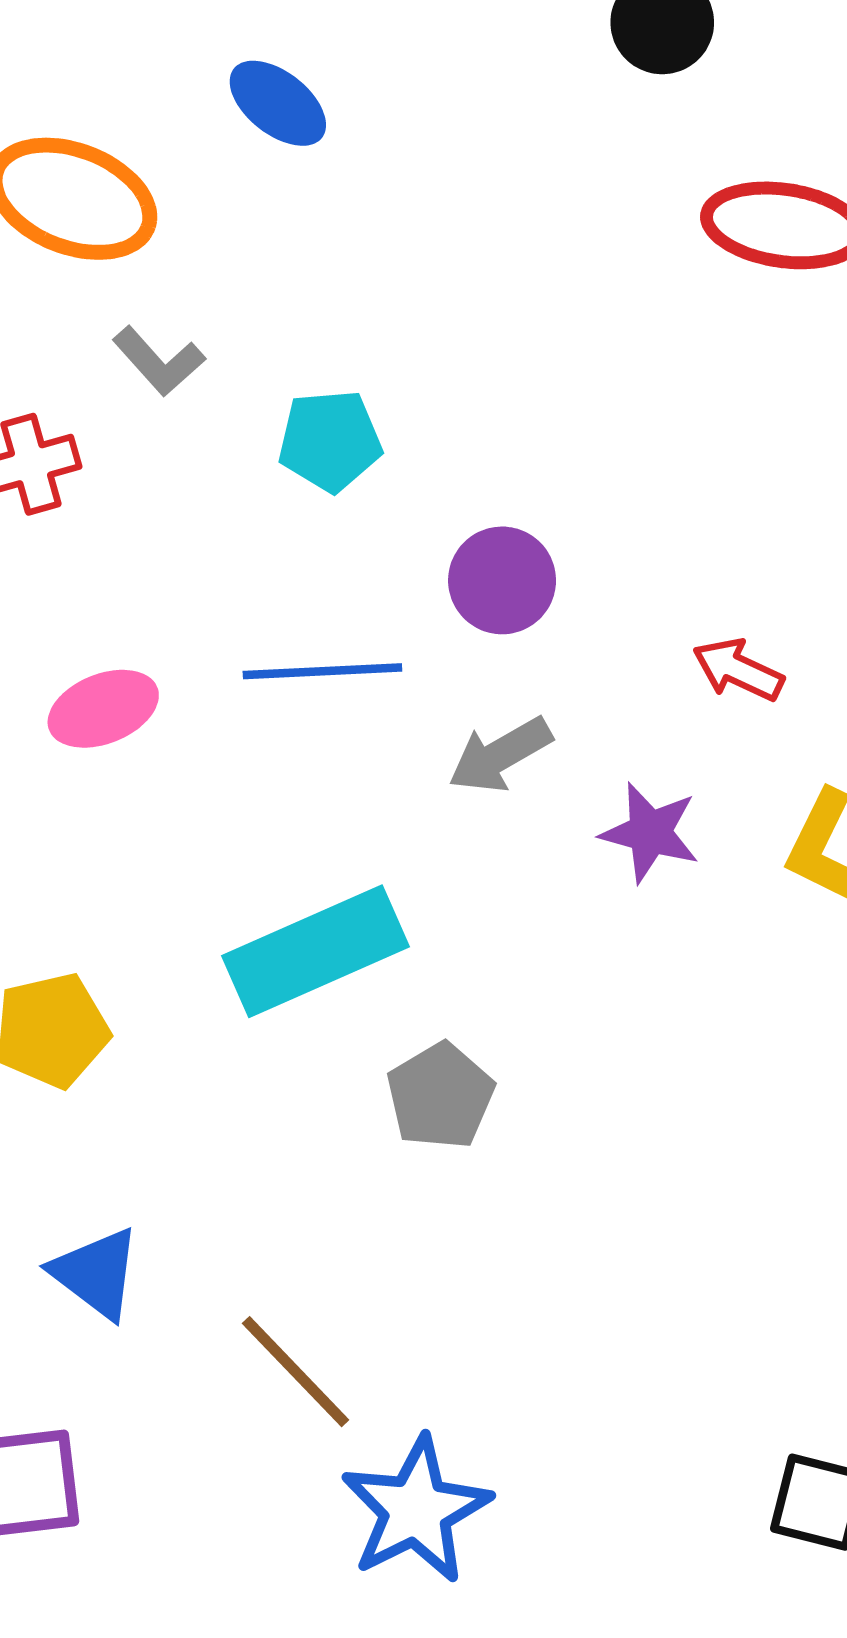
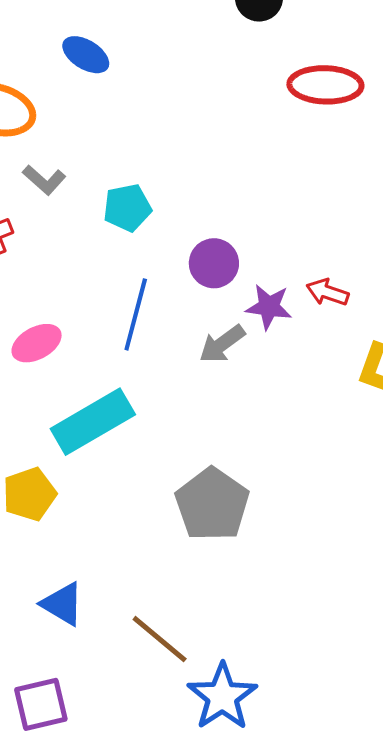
blue line: (322, 671) -> (136, 314), turned -66
purple star: (650, 833) -> (269, 307), moved
cyan rectangle: (316, 951) -> (93, 422), moved
gray pentagon: (440, 1096) -> (212, 504), size x1.5

